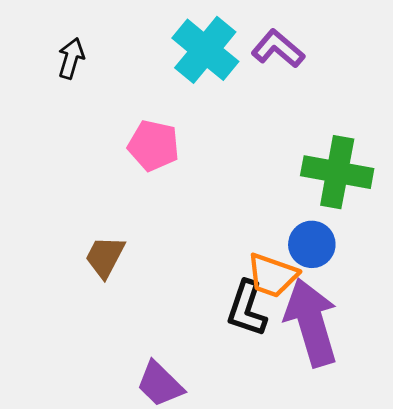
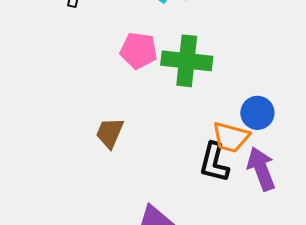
green cross: (337, 172) -> (187, 61), moved
purple arrow: (311, 322) -> (261, 169), size x0.7

